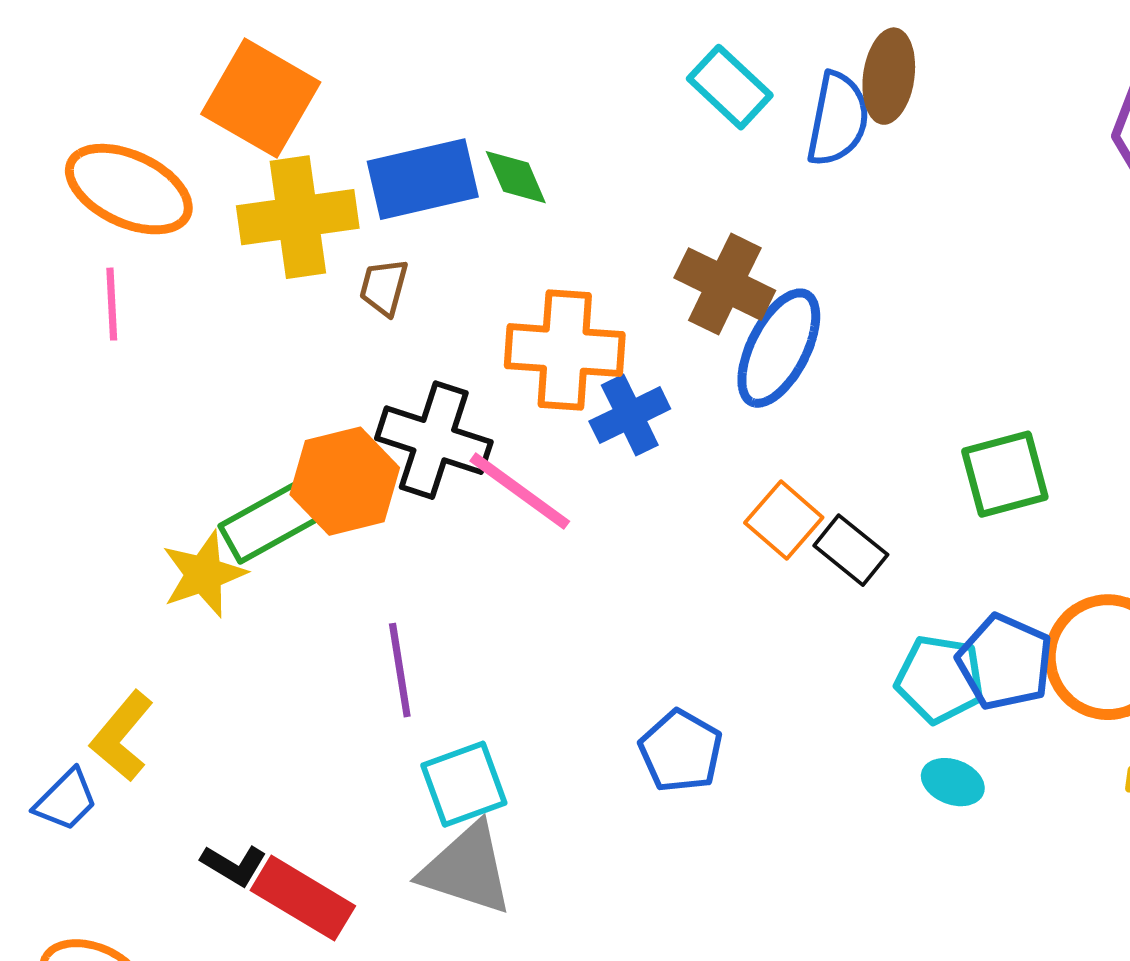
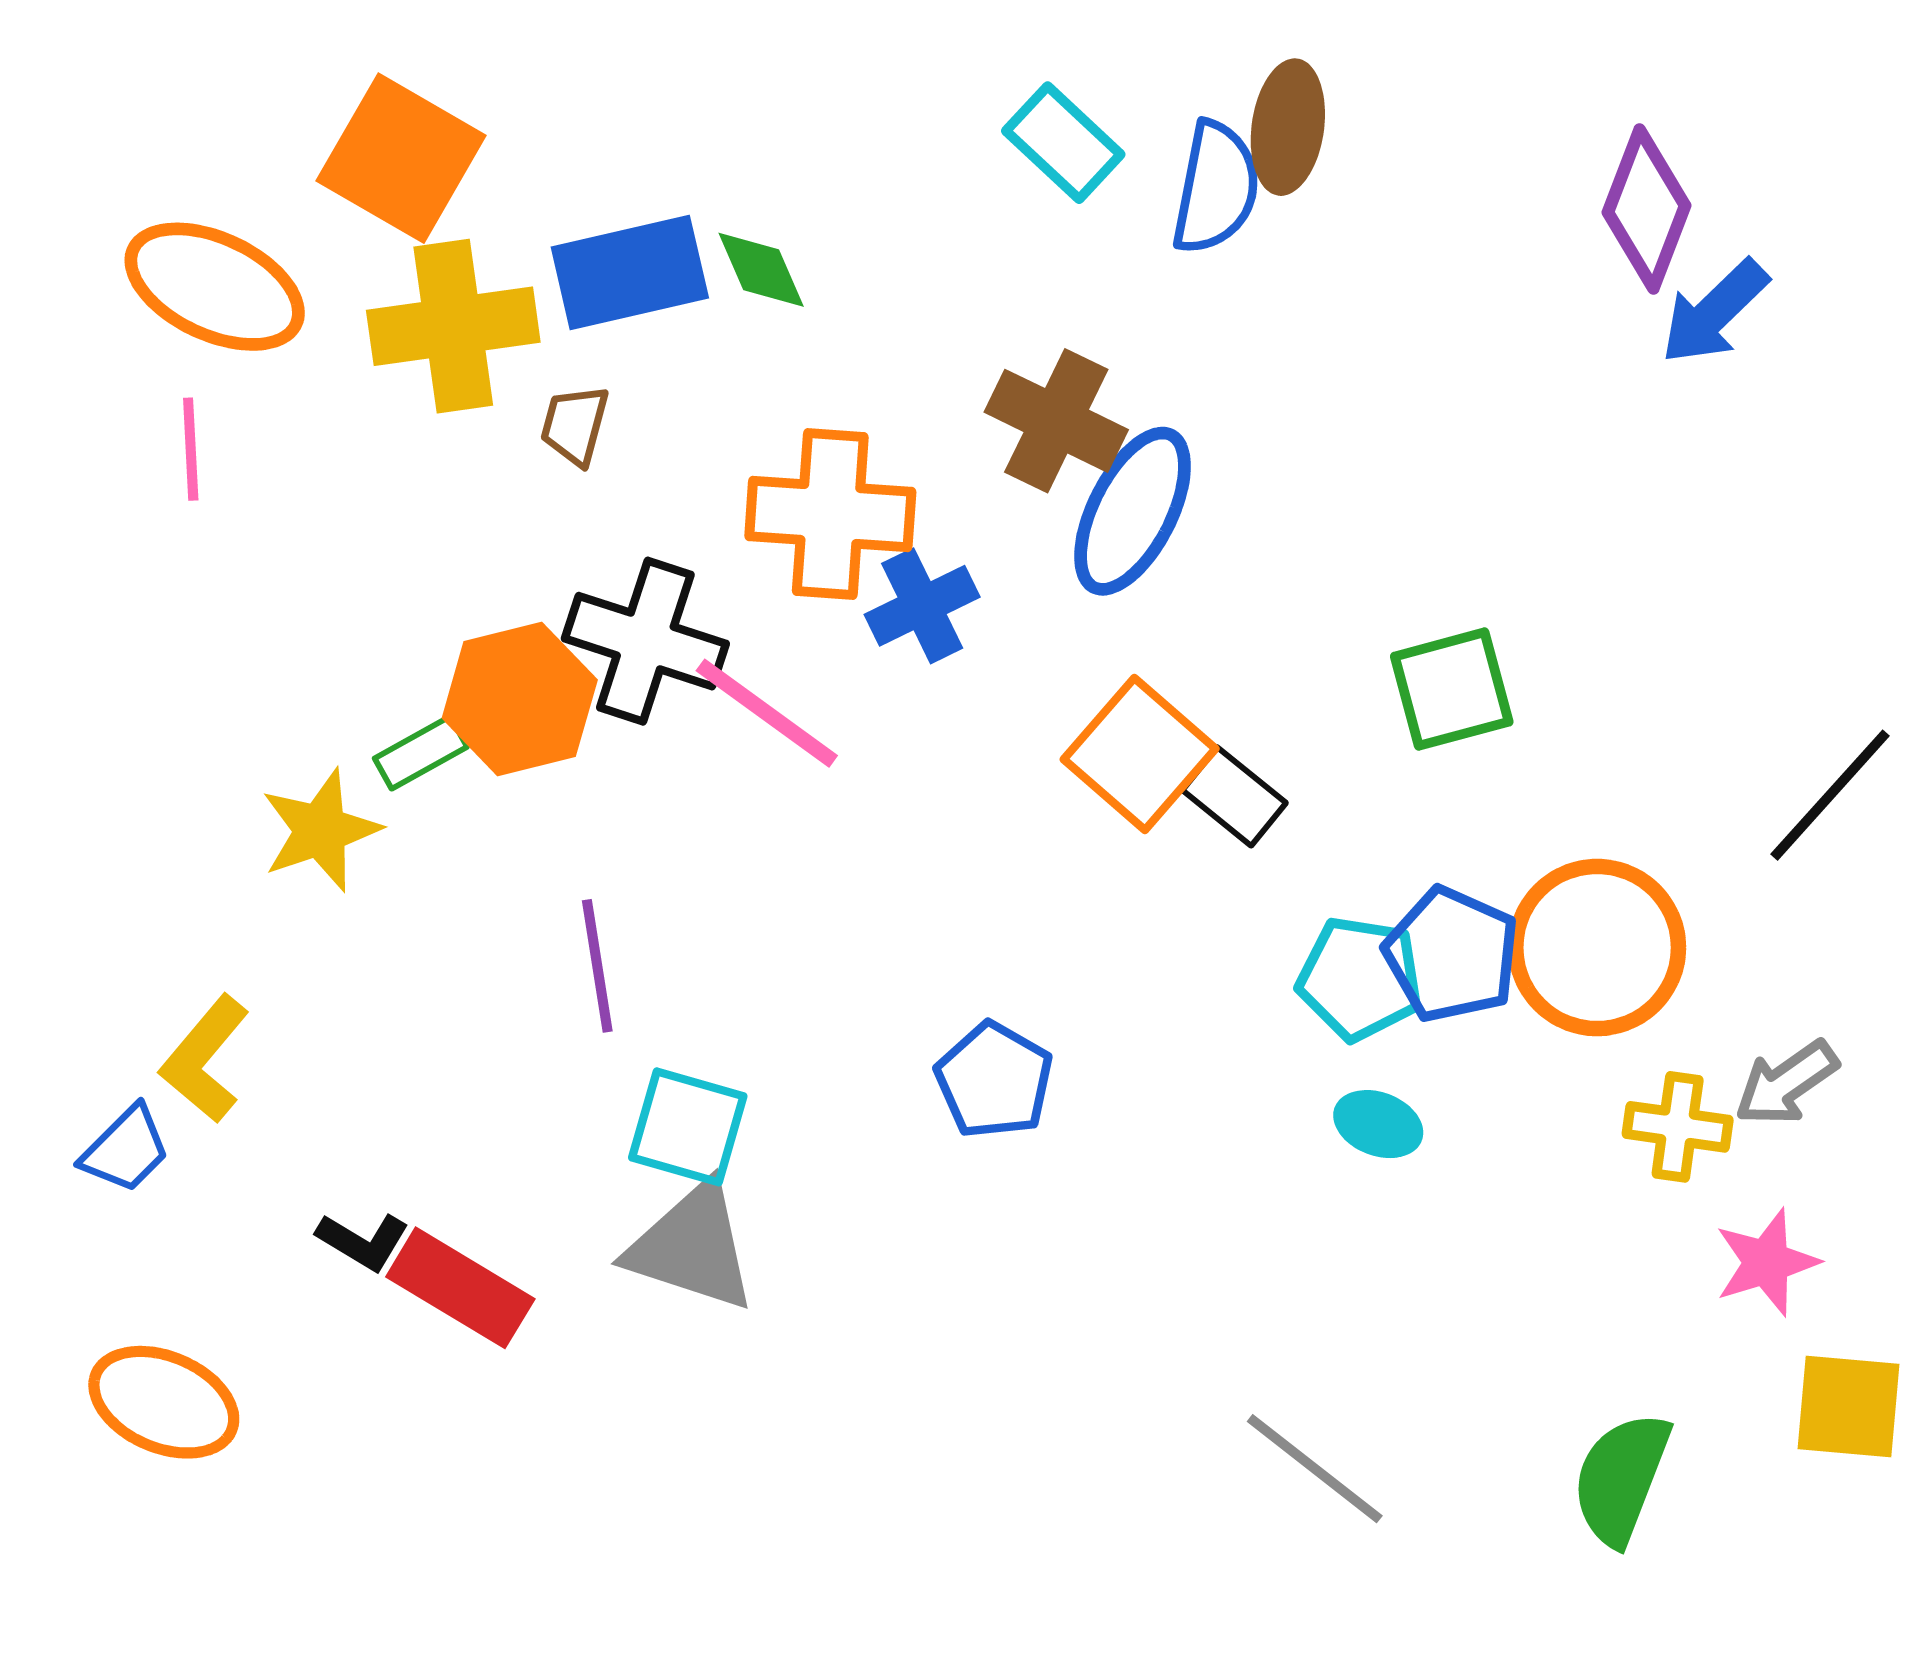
green rectangle: (275, 519) -> (421, 753), size x0.6
orange square: (784, 520) -> (1140, 754), size x1.4
cyan square: (464, 784) -> (688, 1127), turned 36

